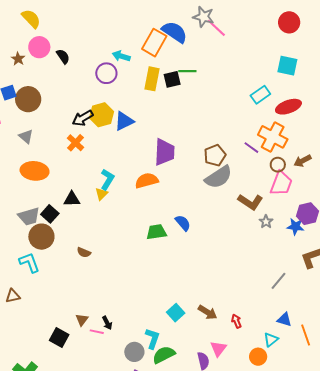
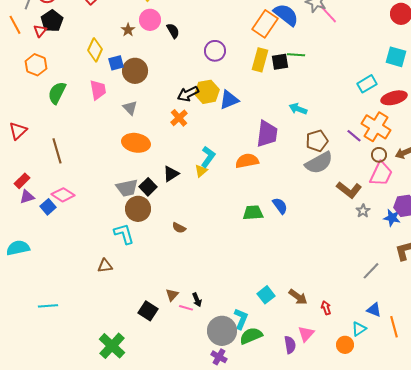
cyan arrow: (121, 56) -> (298, 109), moved
black triangle: (72, 199) -> (171, 174), turned -36
gray circle: (134, 352) -> (222, 331), size x1.5

